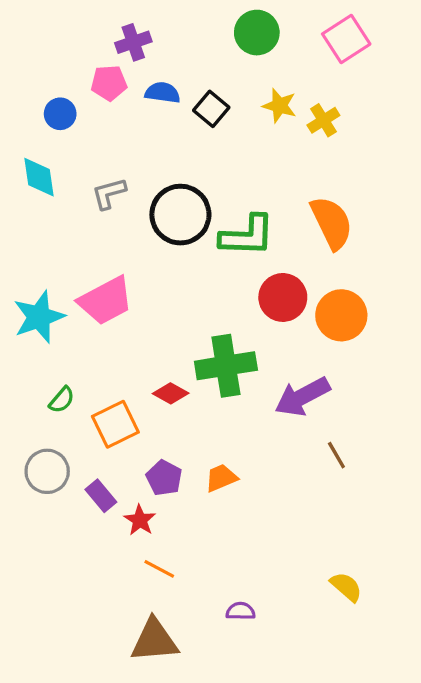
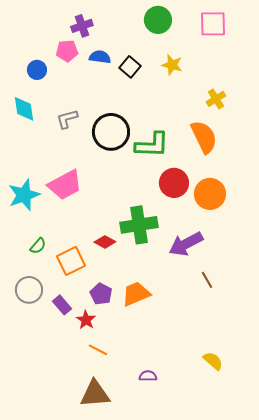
pink square: (346, 39) -> (213, 24), turned 32
yellow cross: (323, 120) -> (216, 99), moved
orange trapezoid: (221, 478) -> (136, 294), size x1.4

